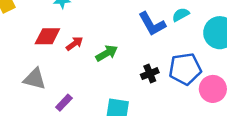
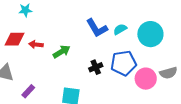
cyan semicircle: (181, 15) -> (120, 29), moved
red arrow: (74, 44) -> (36, 44), turned -136

